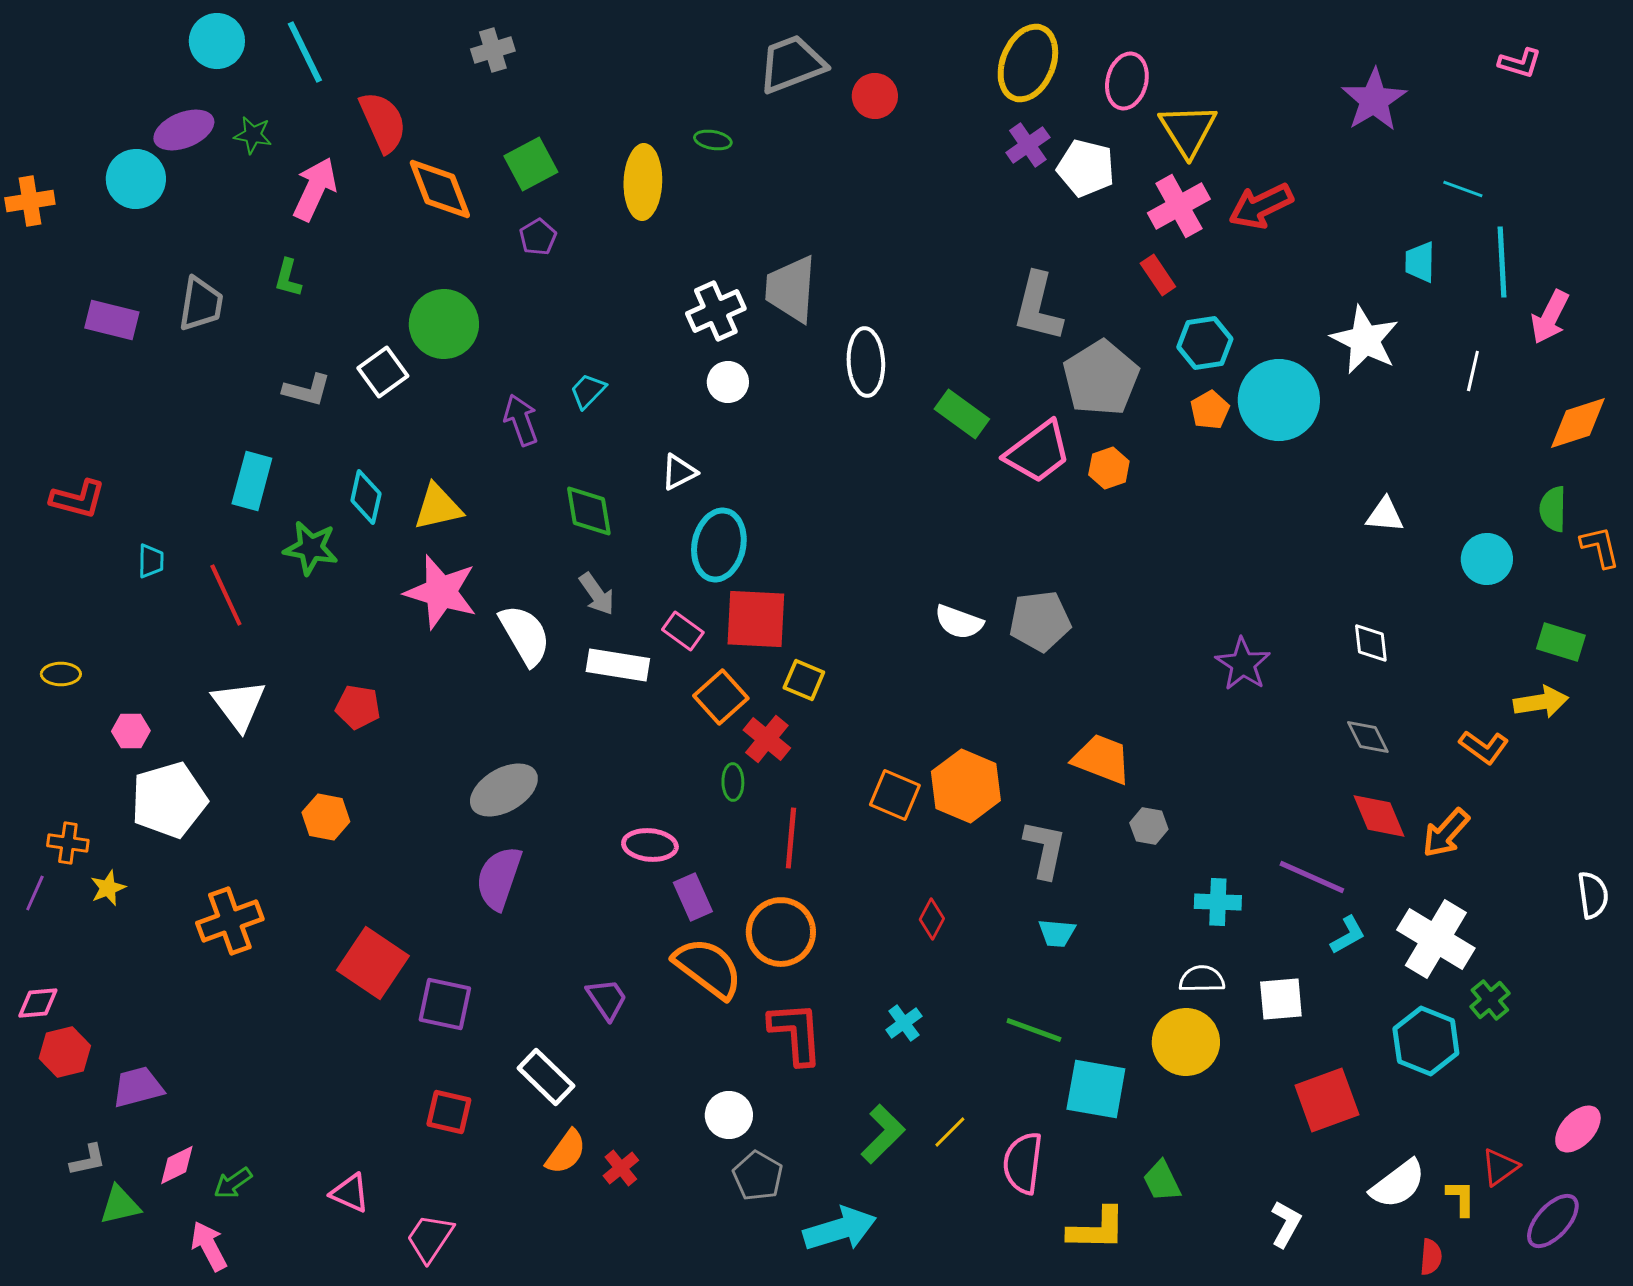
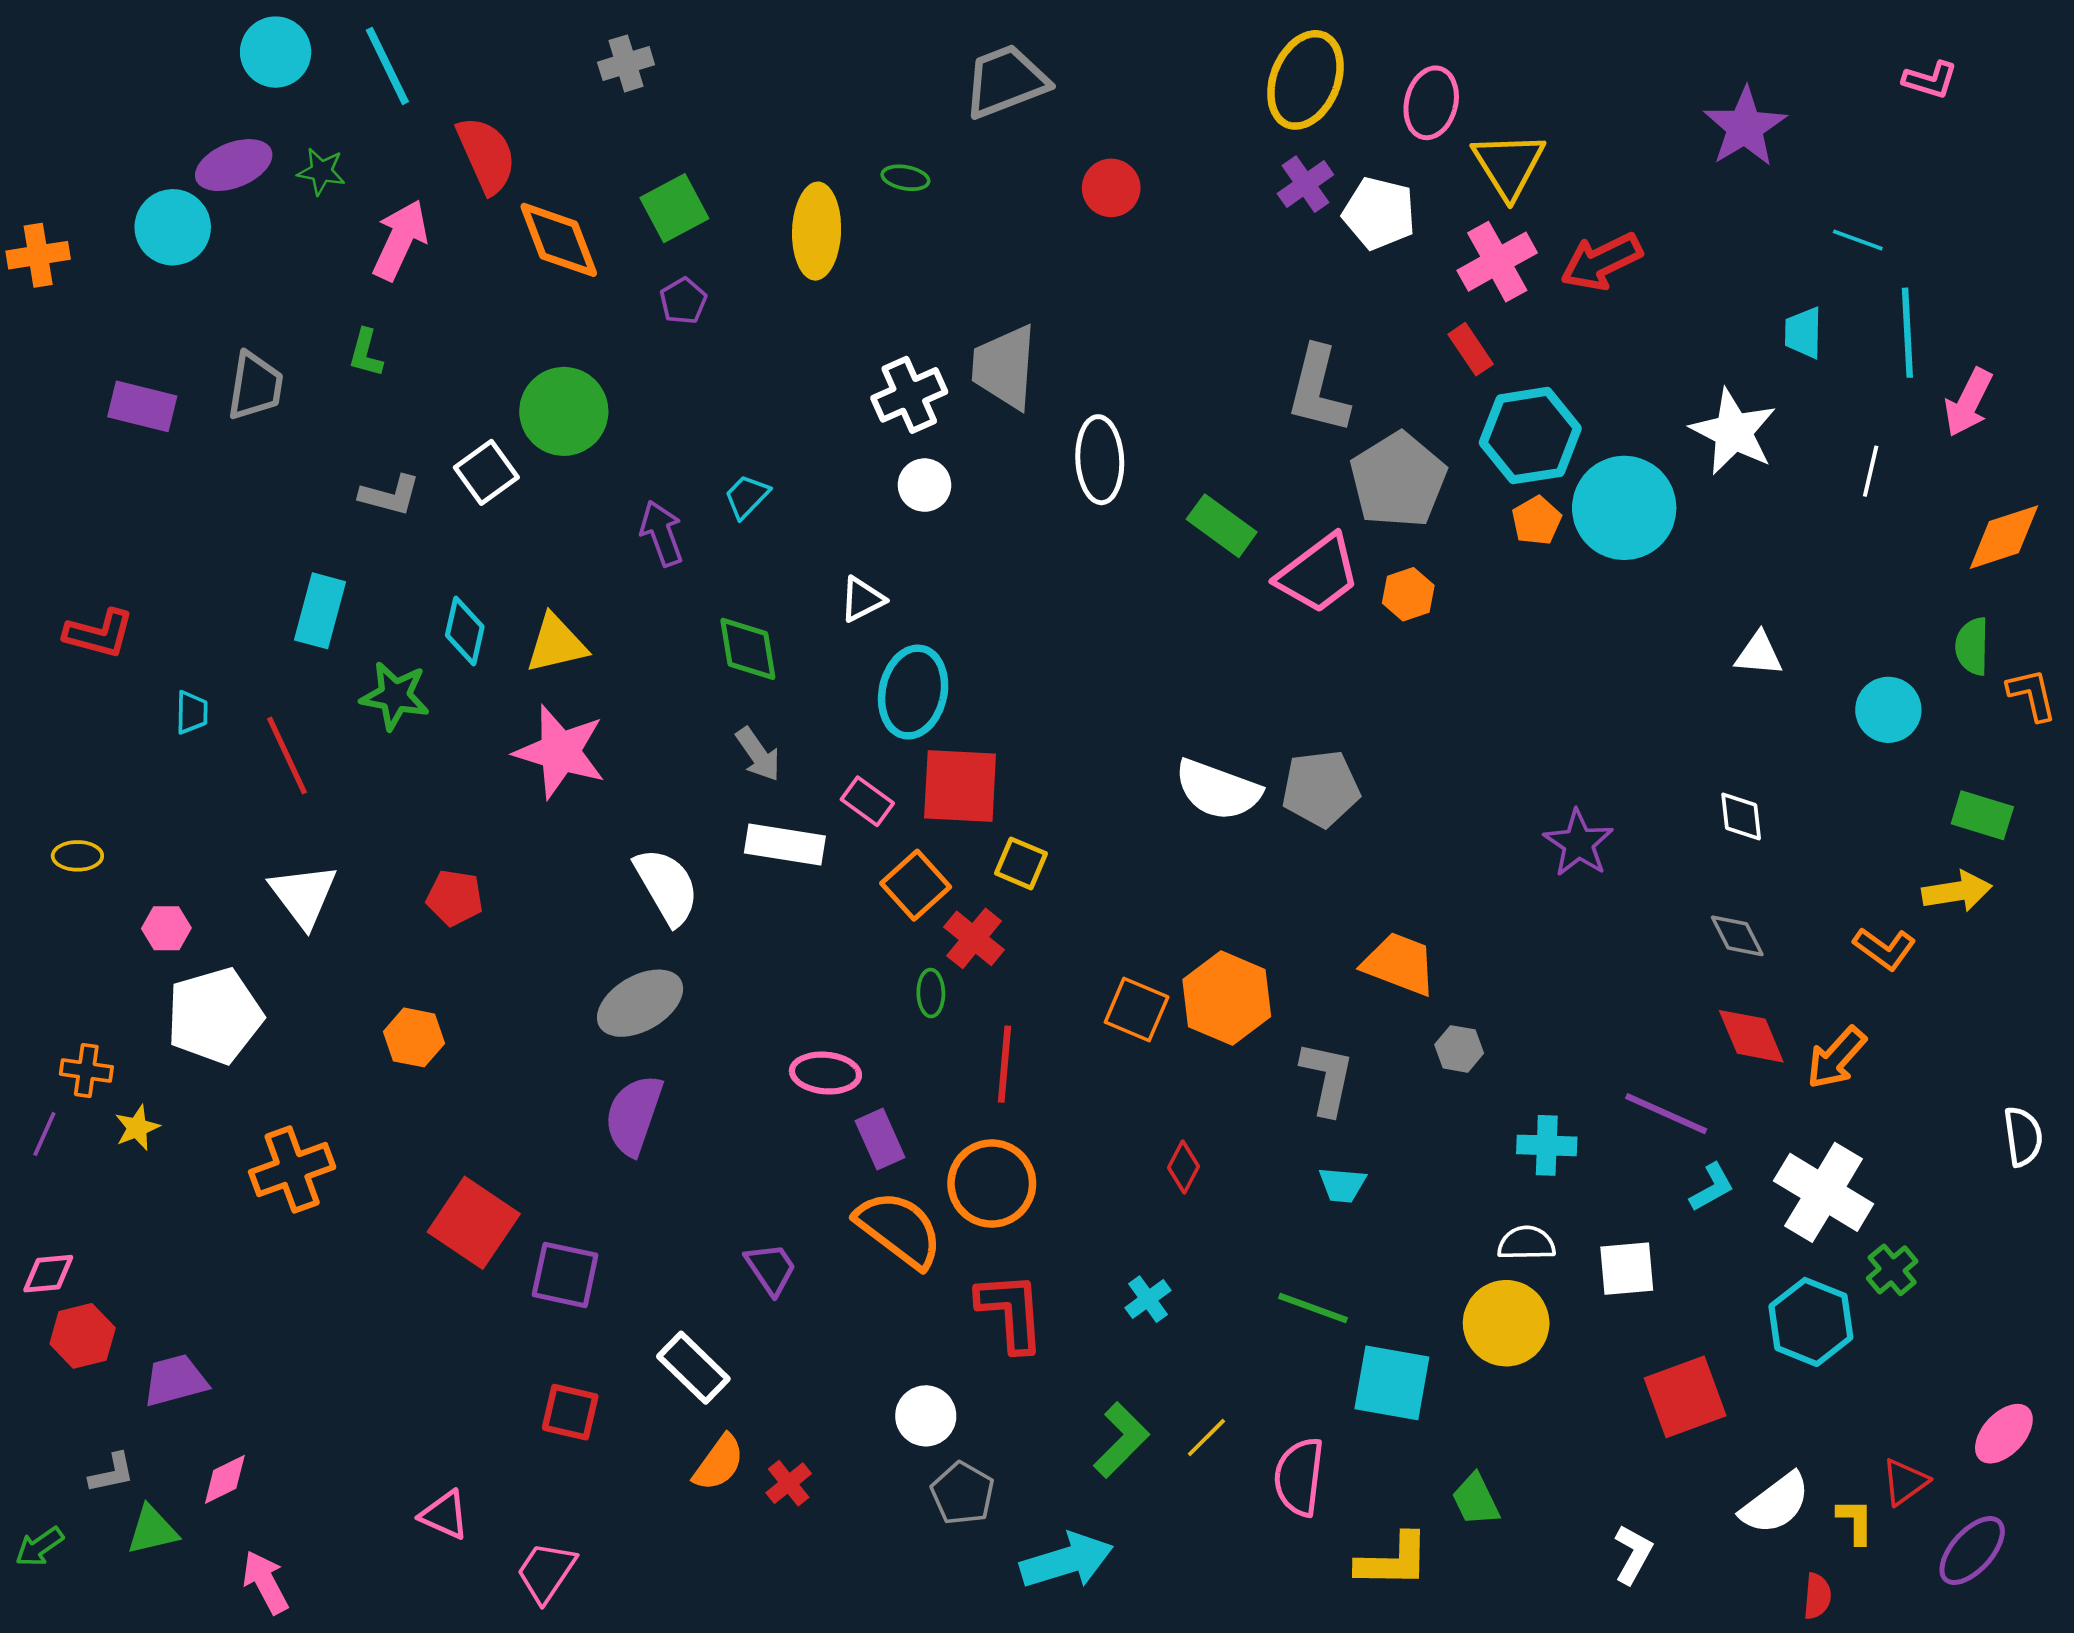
red circle: (875, 96) -> (1111, 188), moved
cyan hexagon: (1205, 343) -> (1530, 436), size x1.4
white semicircle: (959, 622) -> (1218, 790), size x1.4
white semicircle: (525, 635) -> (667, 886), moved
green arrow: (233, 1183) -> (39, 1547), moved

